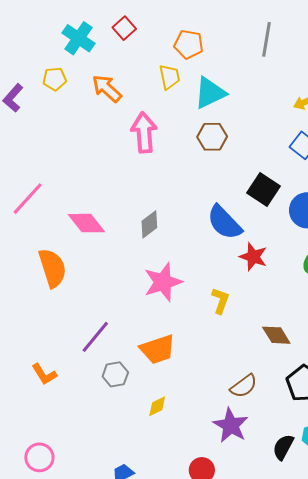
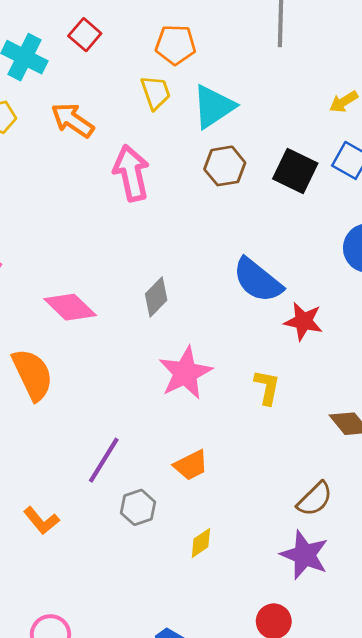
black square: (264, 189) -> (295, 171), moved
orange trapezoid: (158, 349) -> (191, 465), size x0.7

